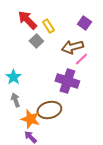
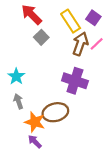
yellow rectangle: (48, 26) -> (71, 21), moved, size x1.5
brown arrow: (72, 47) -> (80, 44), turned 125
pink line: (81, 59) -> (97, 44), moved

